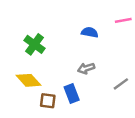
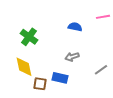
yellow diamond: (29, 80) -> (24, 67), turned 30
blue rectangle: (72, 94) -> (60, 78), turned -56

